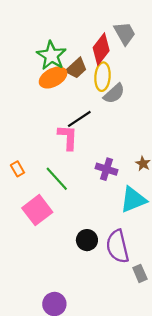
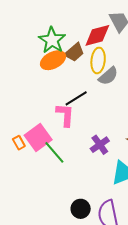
red diamond: (101, 49) -> (97, 35), turned 36
purple cross: (107, 169) -> (100, 145), turned 36
pink square: (37, 210) -> (38, 138), moved

